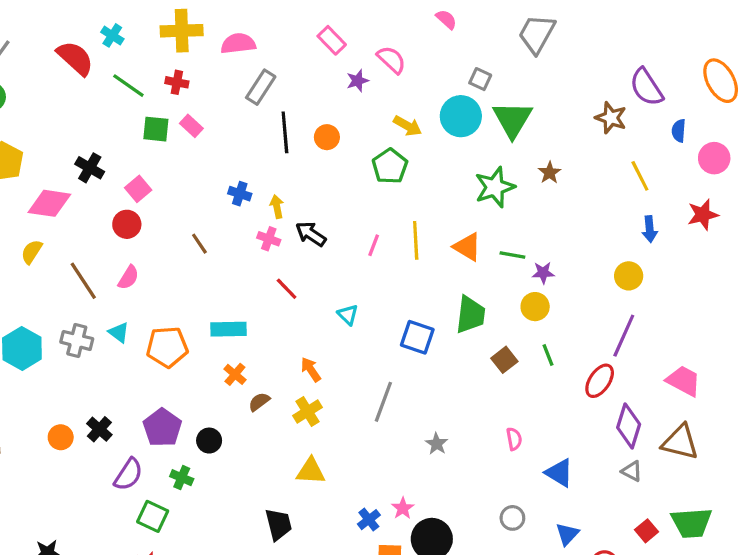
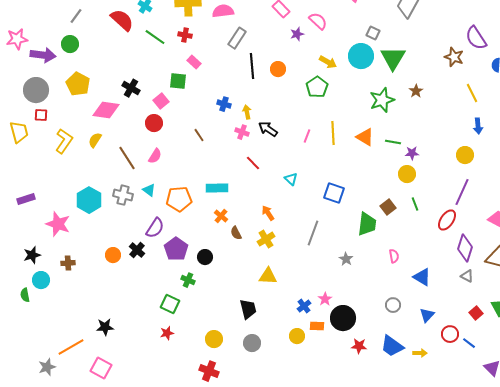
green square: (156, 129) -> (178, 81), moved
green trapezoid: (471, 315) -> (367, 224), moved
brown semicircle: (259, 402) -> (236, 233), turned -80
purple semicircle: (128, 474) -> (155, 228), moved

